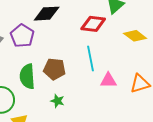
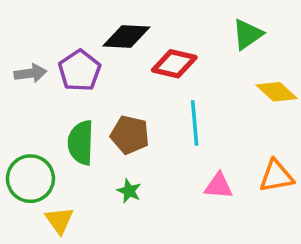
red diamond: (93, 24) -> (174, 64), moved
pink triangle: (108, 80) -> (219, 186), moved

